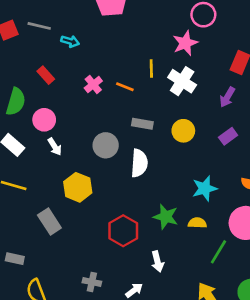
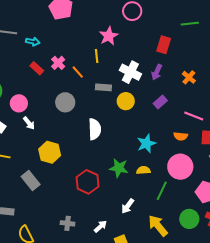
pink star: (185, 43) -> (109, 36), moved
red rectangle: (46, 75) -> (37, 68), moved
white cross: (182, 81) -> (130, 72), moved
pink cross: (93, 85) -> (58, 63), moved
orange line: (125, 87) -> (78, 72), turned 32
gray rectangle: (142, 124) -> (103, 87), moved
gray circle: (106, 145) -> (65, 102), moved
white arrow: (157, 262) -> (128, 206), moved, turned 56

